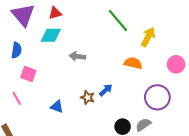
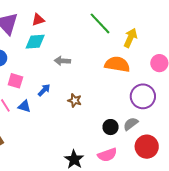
orange semicircle: (133, 63) -> (117, 64), size x1.4
blue arrow: (106, 90) -> (44, 90), moved
blue triangle: (57, 107) -> (24, 106), moved

